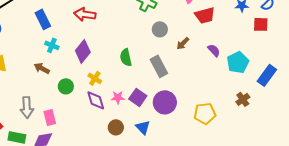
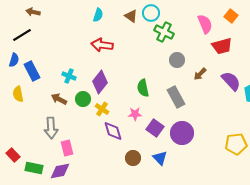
blue rectangle: (43, 19) -> (32, 71), moved
purple semicircle: (214, 50) -> (231, 81), size x1.5
yellow cross: (95, 78) -> (102, 109), moved
green circle: (66, 86) -> (83, 99), moved
pink star: (118, 97) -> (135, 114), moved
gray arrow: (27, 107) -> (51, 128), moved
yellow pentagon: (205, 113) -> (236, 144), moved

